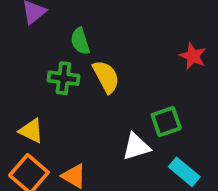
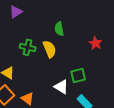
green semicircle: (80, 41) -> (59, 29), moved
white triangle: (136, 147) -> (61, 87), turned 42

